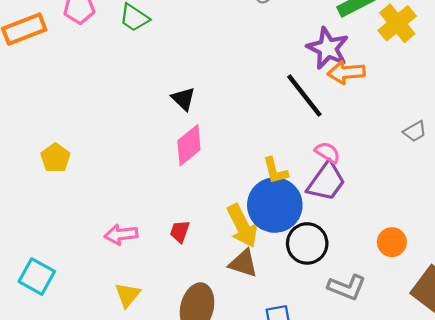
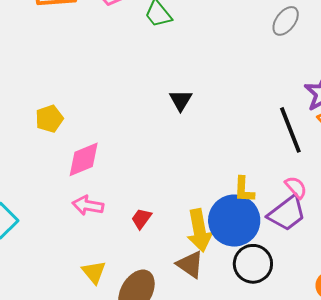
pink diamond: (189, 145) -> (84, 159), moved
yellow triangle: (128, 295) -> (94, 272), moved, turned -36

